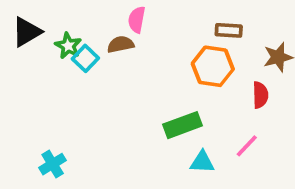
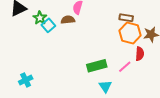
orange hexagon: (213, 66) -> (130, 33), moved
pink line: (247, 146) -> (125, 67), moved
cyan triangle: (202, 162) -> (105, 86), turned 48

